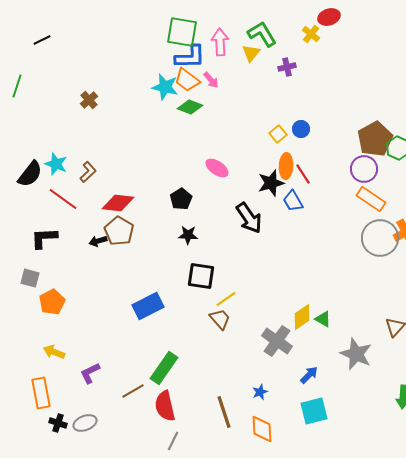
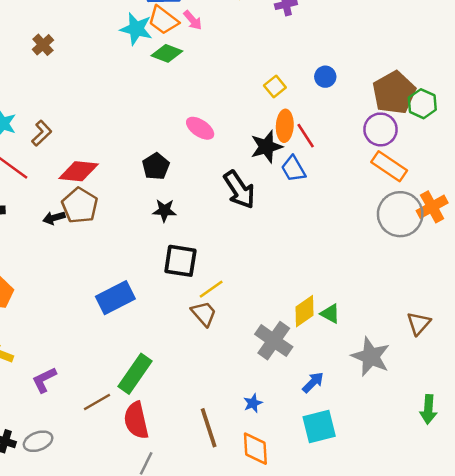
blue circle: (301, 129) -> (325, 77), moved

